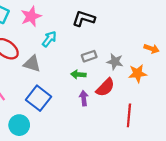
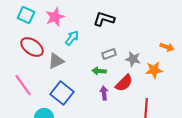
gray triangle: (32, 64) -> (56, 61), turned -42

